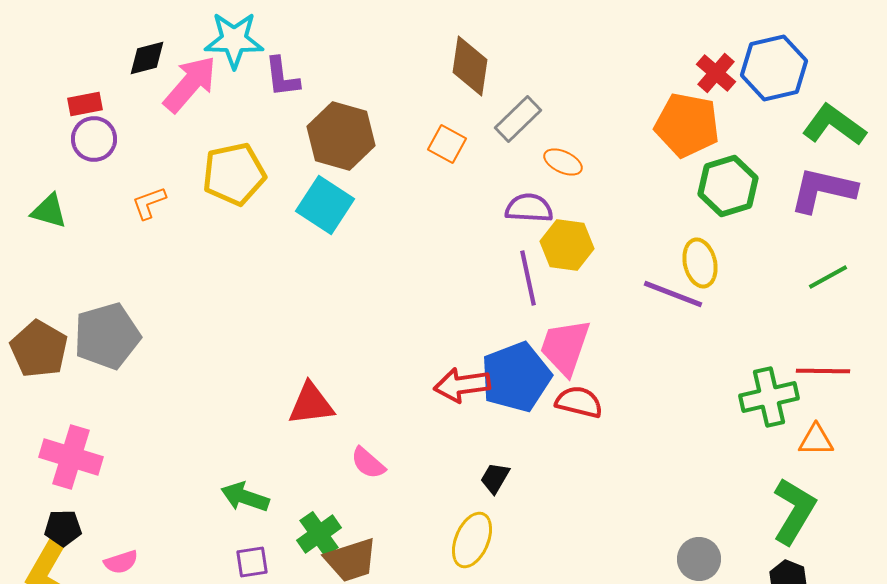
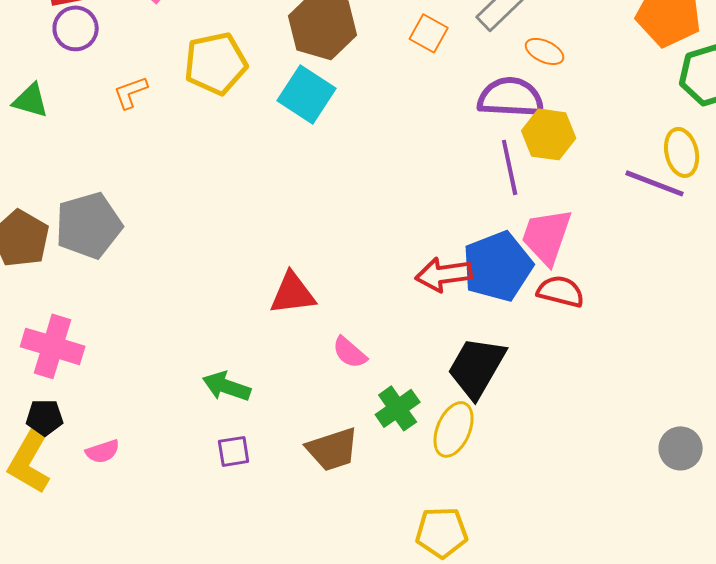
purple semicircle: (529, 208) -> (511, 97), size x1.4
black trapezoid: (495, 478) -> (477, 367), size x2.0
green cross: (319, 534) -> (398, 408), moved

